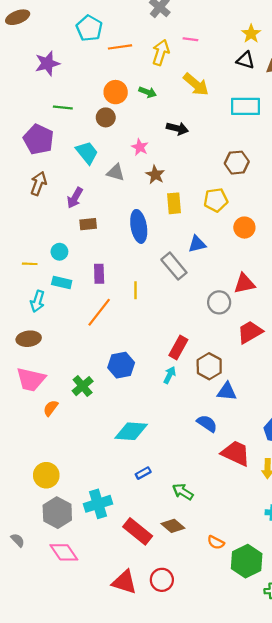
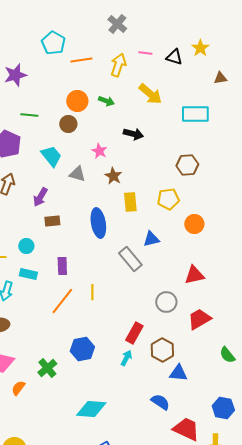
black triangle: (246, 60) -> (174, 57), moved
yellow line: (135, 290) -> (92, 292), moved
gray circle: (219, 302) -> (166, 302), moved

